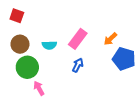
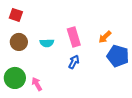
pink rectangle: (78, 39) -> (74, 37), turned -54
green circle: (27, 67) -> (15, 78), moved

